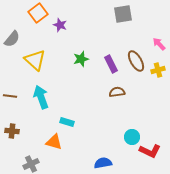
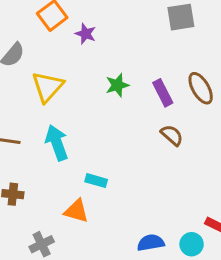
yellow triangle: (35, 60) -> (48, 87), turned 30
brown semicircle: (117, 92) -> (172, 135), turned 49
cyan circle: (132, 137) -> (192, 244), moved

